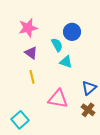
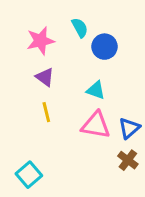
cyan semicircle: (57, 45) -> (80, 28), moved
pink triangle: (58, 99) -> (96, 125), moved

